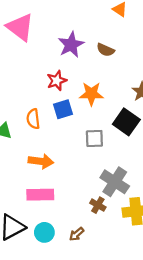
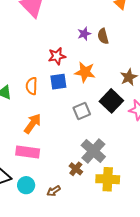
purple star: (71, 45) -> (84, 34), moved, size x0.6
brown semicircle: (106, 50) -> (103, 36), turned 42
gray square: (94, 138) -> (82, 111), turned -30
orange arrow: (41, 161) -> (33, 123), turned -70

